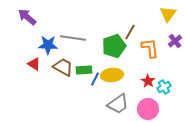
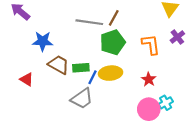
brown line: (130, 32) -> (114, 18), moved
gray line: (73, 38) -> (89, 22), moved
red triangle: (34, 64) -> (27, 79), moved
cyan cross: (164, 87) -> (166, 103), moved
gray trapezoid: (118, 104) -> (82, 99), moved

